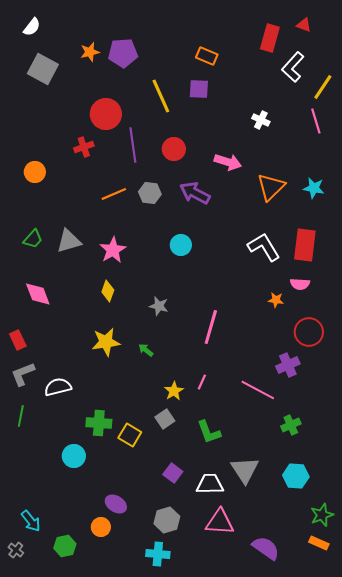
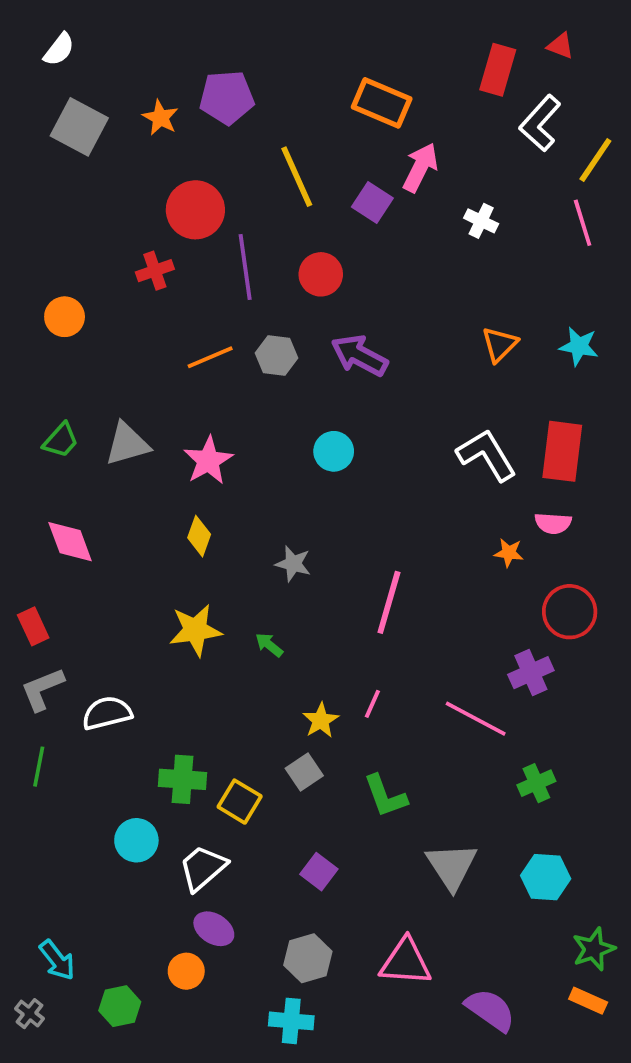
orange star: (90, 52) -> (160, 118), moved, turned -30
orange rectangle: (207, 56) -> (382, 103), size x1.4
purple square: (199, 89) -> (372, 202), moved, turned 30
pink arrow: (228, 162) -> (420, 167), moved, turned -80
orange triangle: (271, 187) -> (500, 344), size x0.7
white trapezoid: (210, 484) -> (203, 868), moved, turned -40

